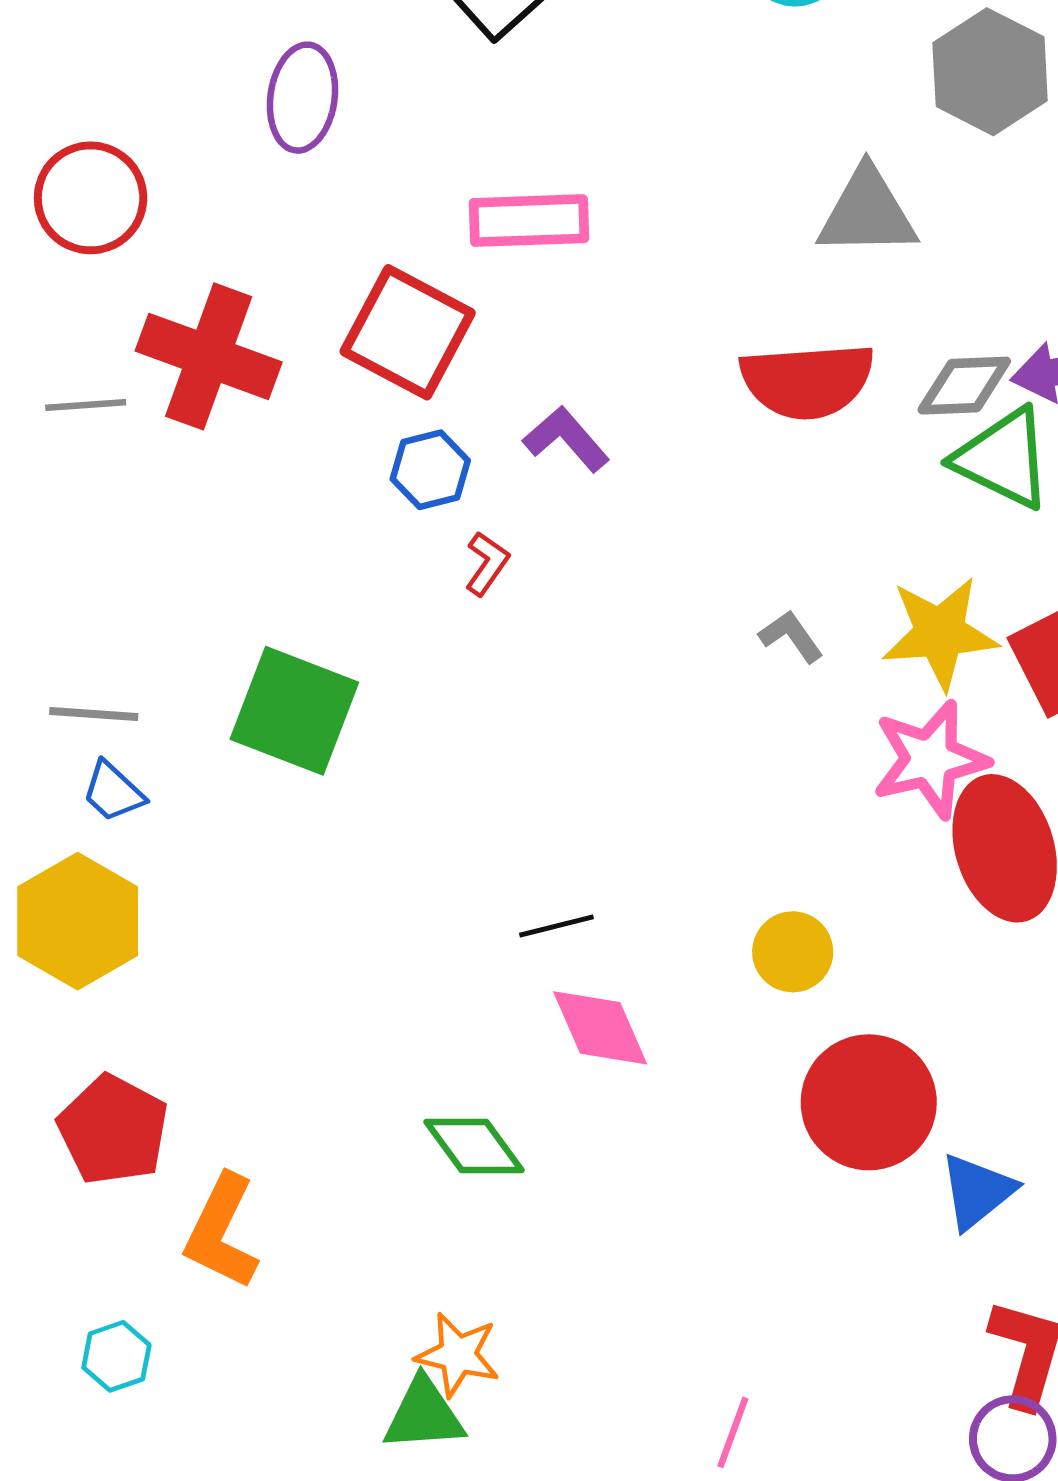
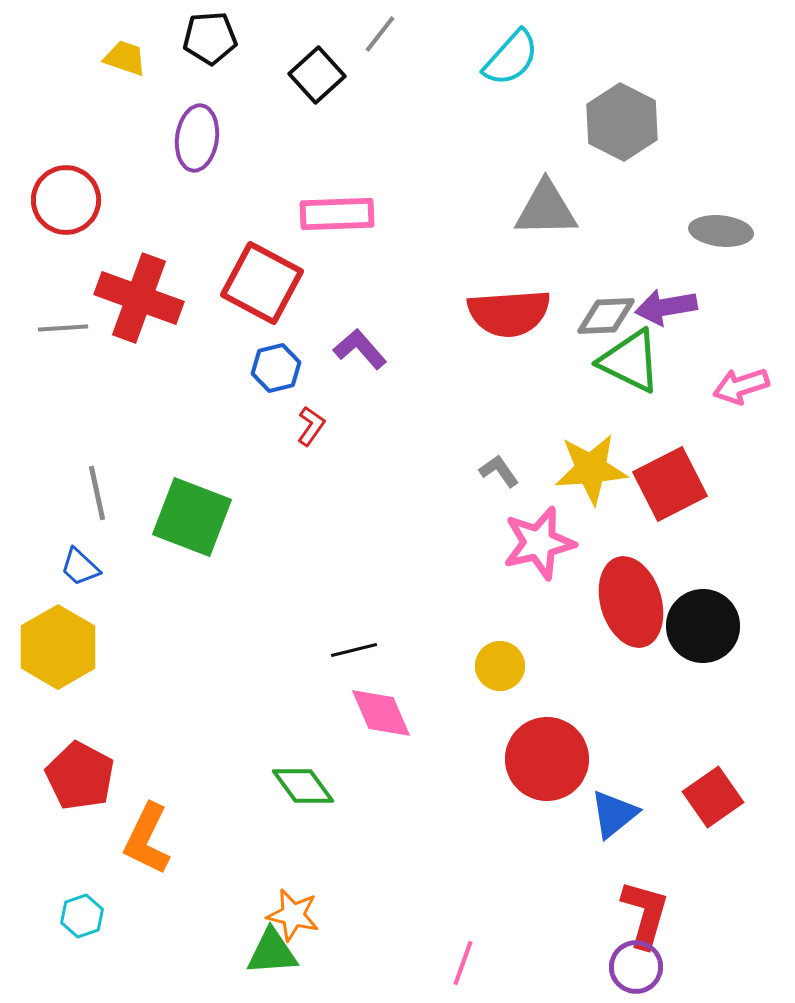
gray line: (94, 714) -> (97, 493), moved, turned 74
pink star: (930, 759) -> (539, 543), moved

